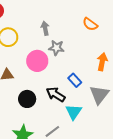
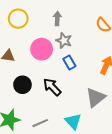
blue rectangle: (75, 80) -> (69, 63), moved
cyan triangle: (74, 112) -> (73, 121), moved, turned -30

